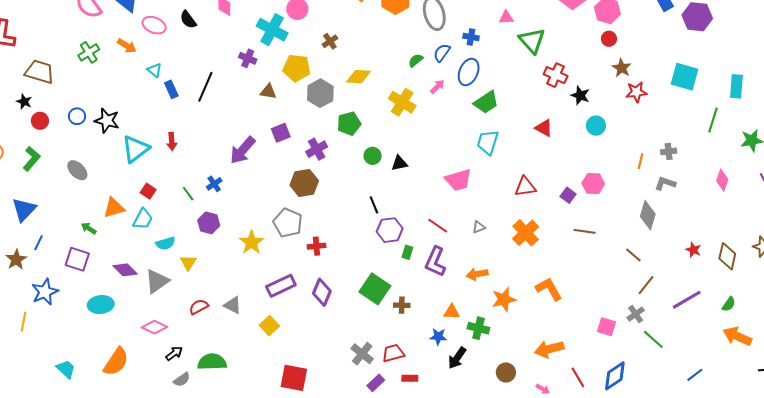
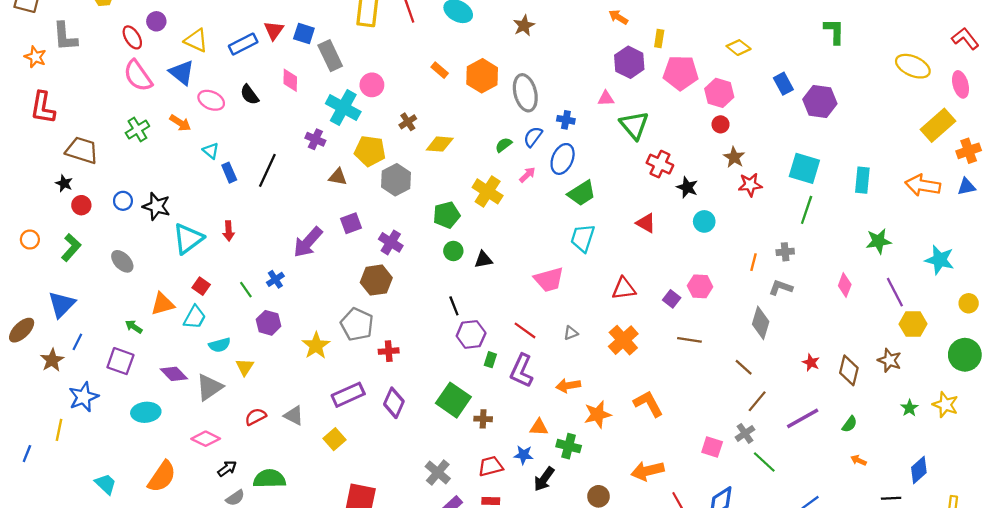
yellow diamond: (359, 77) -> (440, 144), moved
green line: (713, 120) -> (807, 210), moved
green pentagon: (349, 124) -> (447, 215), moved
purple cross: (317, 149) -> (391, 242), turned -30
orange arrow: (737, 336) -> (859, 460), size x0.5
red trapezoid: (393, 353) -> (491, 466), moved

